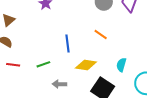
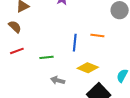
orange line: (101, 35) -> (97, 35), moved, turned -40
red line: (13, 65) -> (17, 51), turned -40

